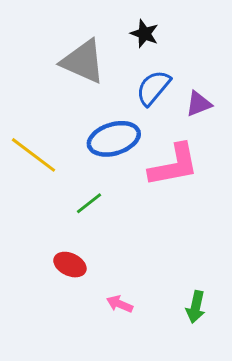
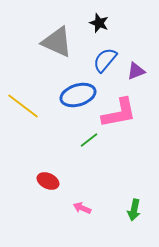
green line: (89, 203) -> (89, 140), moved

